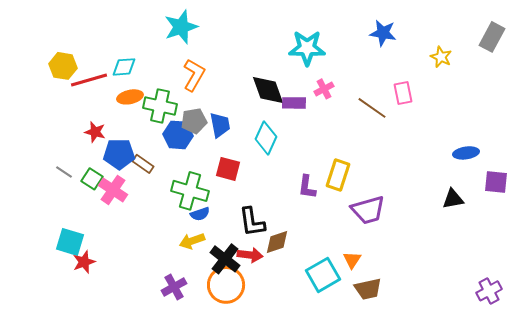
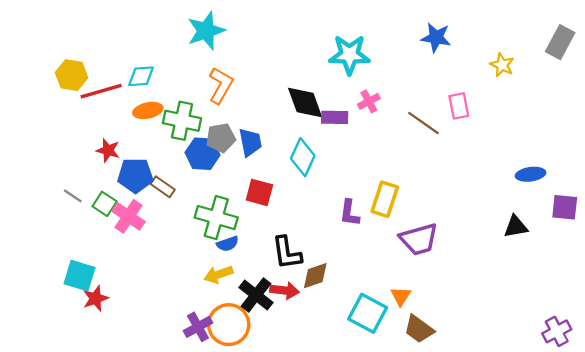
cyan square: (323, 275) -> (368, 313), turned -32
orange circle: (226, 285) -> (229, 325), moved
brown trapezoid: (368, 289) -> (419, 329), turned 48

